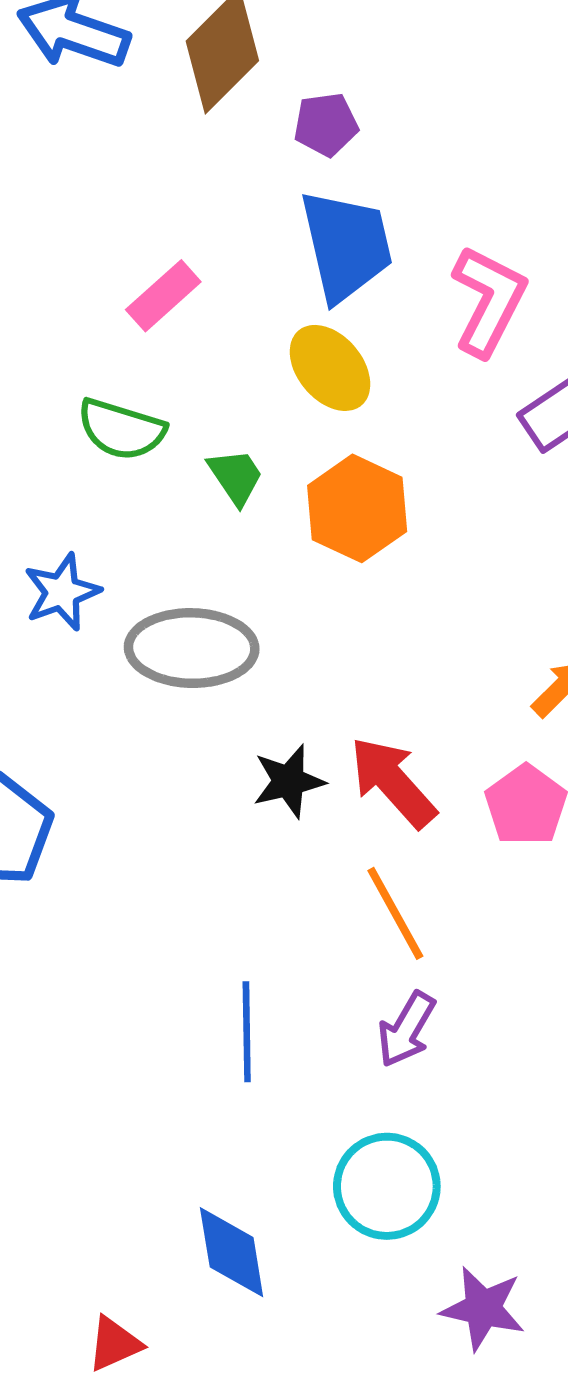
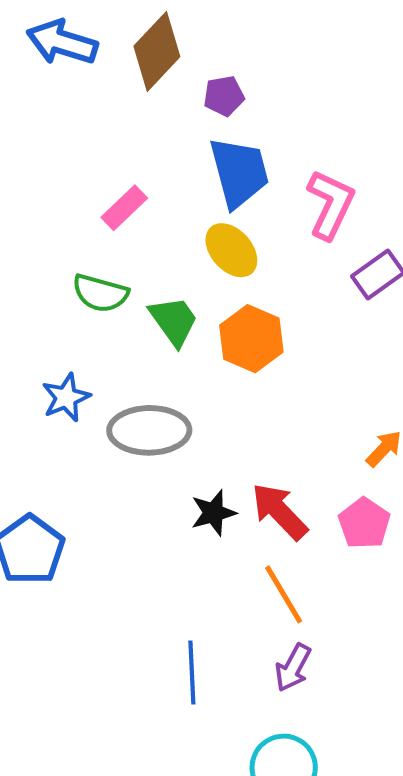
green trapezoid: (236, 477) -> (174, 321), size x1.4

